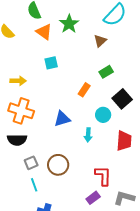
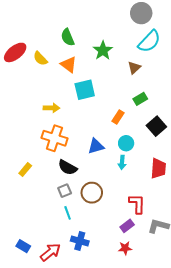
orange triangle: (44, 32) -> (69, 65), moved
cyan square: (51, 63) -> (85, 90), size x1.5
cyan circle: (103, 115) -> (126, 143), moved
black semicircle: (17, 140) -> (68, 167), moved, turned 30

